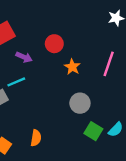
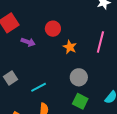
cyan line: (16, 82) -> (39, 87), moved
green square: (93, 131) -> (80, 101), moved

